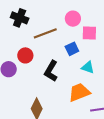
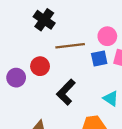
blue square: (72, 49) -> (99, 59), moved

